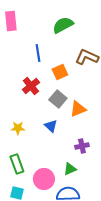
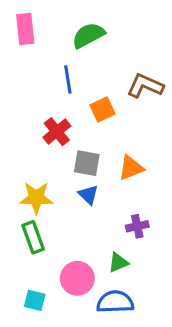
green semicircle: (63, 25) -> (88, 35), moved
gray square: (58, 99) -> (87, 163), moved, turned -30
yellow star: (18, 128) -> (36, 198), size x1.5
green rectangle: (17, 164) -> (33, 237), moved

